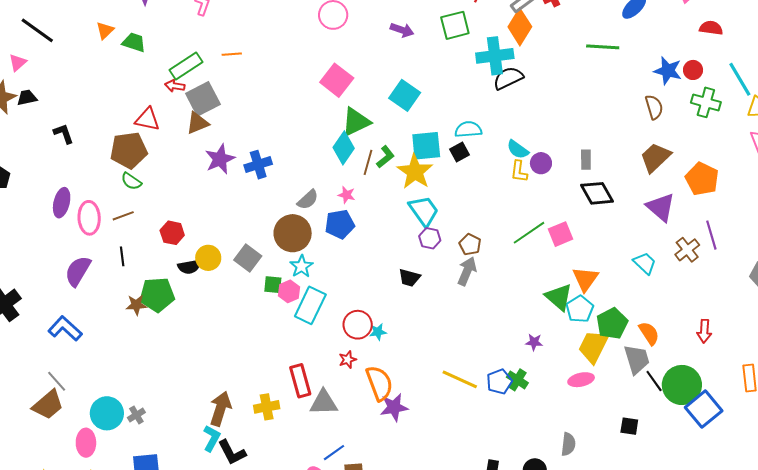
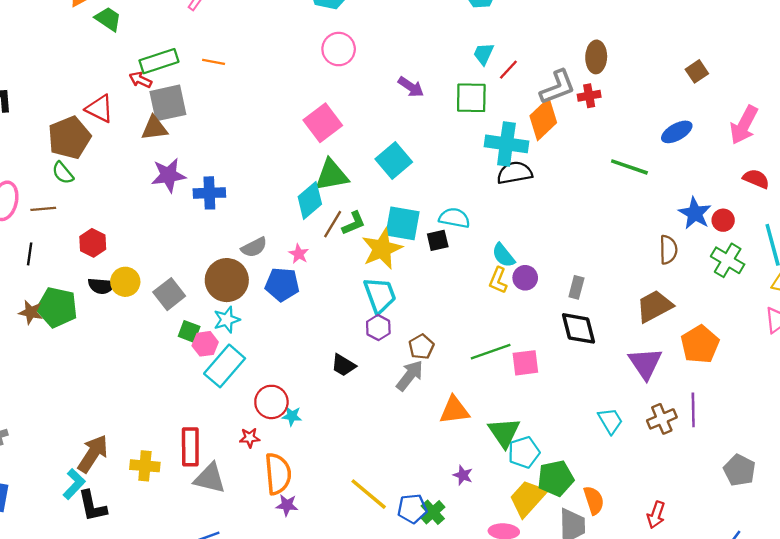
brown pentagon: (129, 150) -> (69, 138), turned -30
orange triangle: (585, 279) -> (454, 410), moved, turned 32
purple star: (394, 407) -> (287, 505), size x0.7

